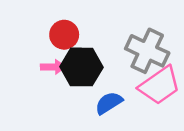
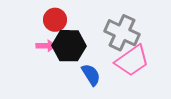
blue semicircle: (109, 103) -> (91, 75), turned 90

